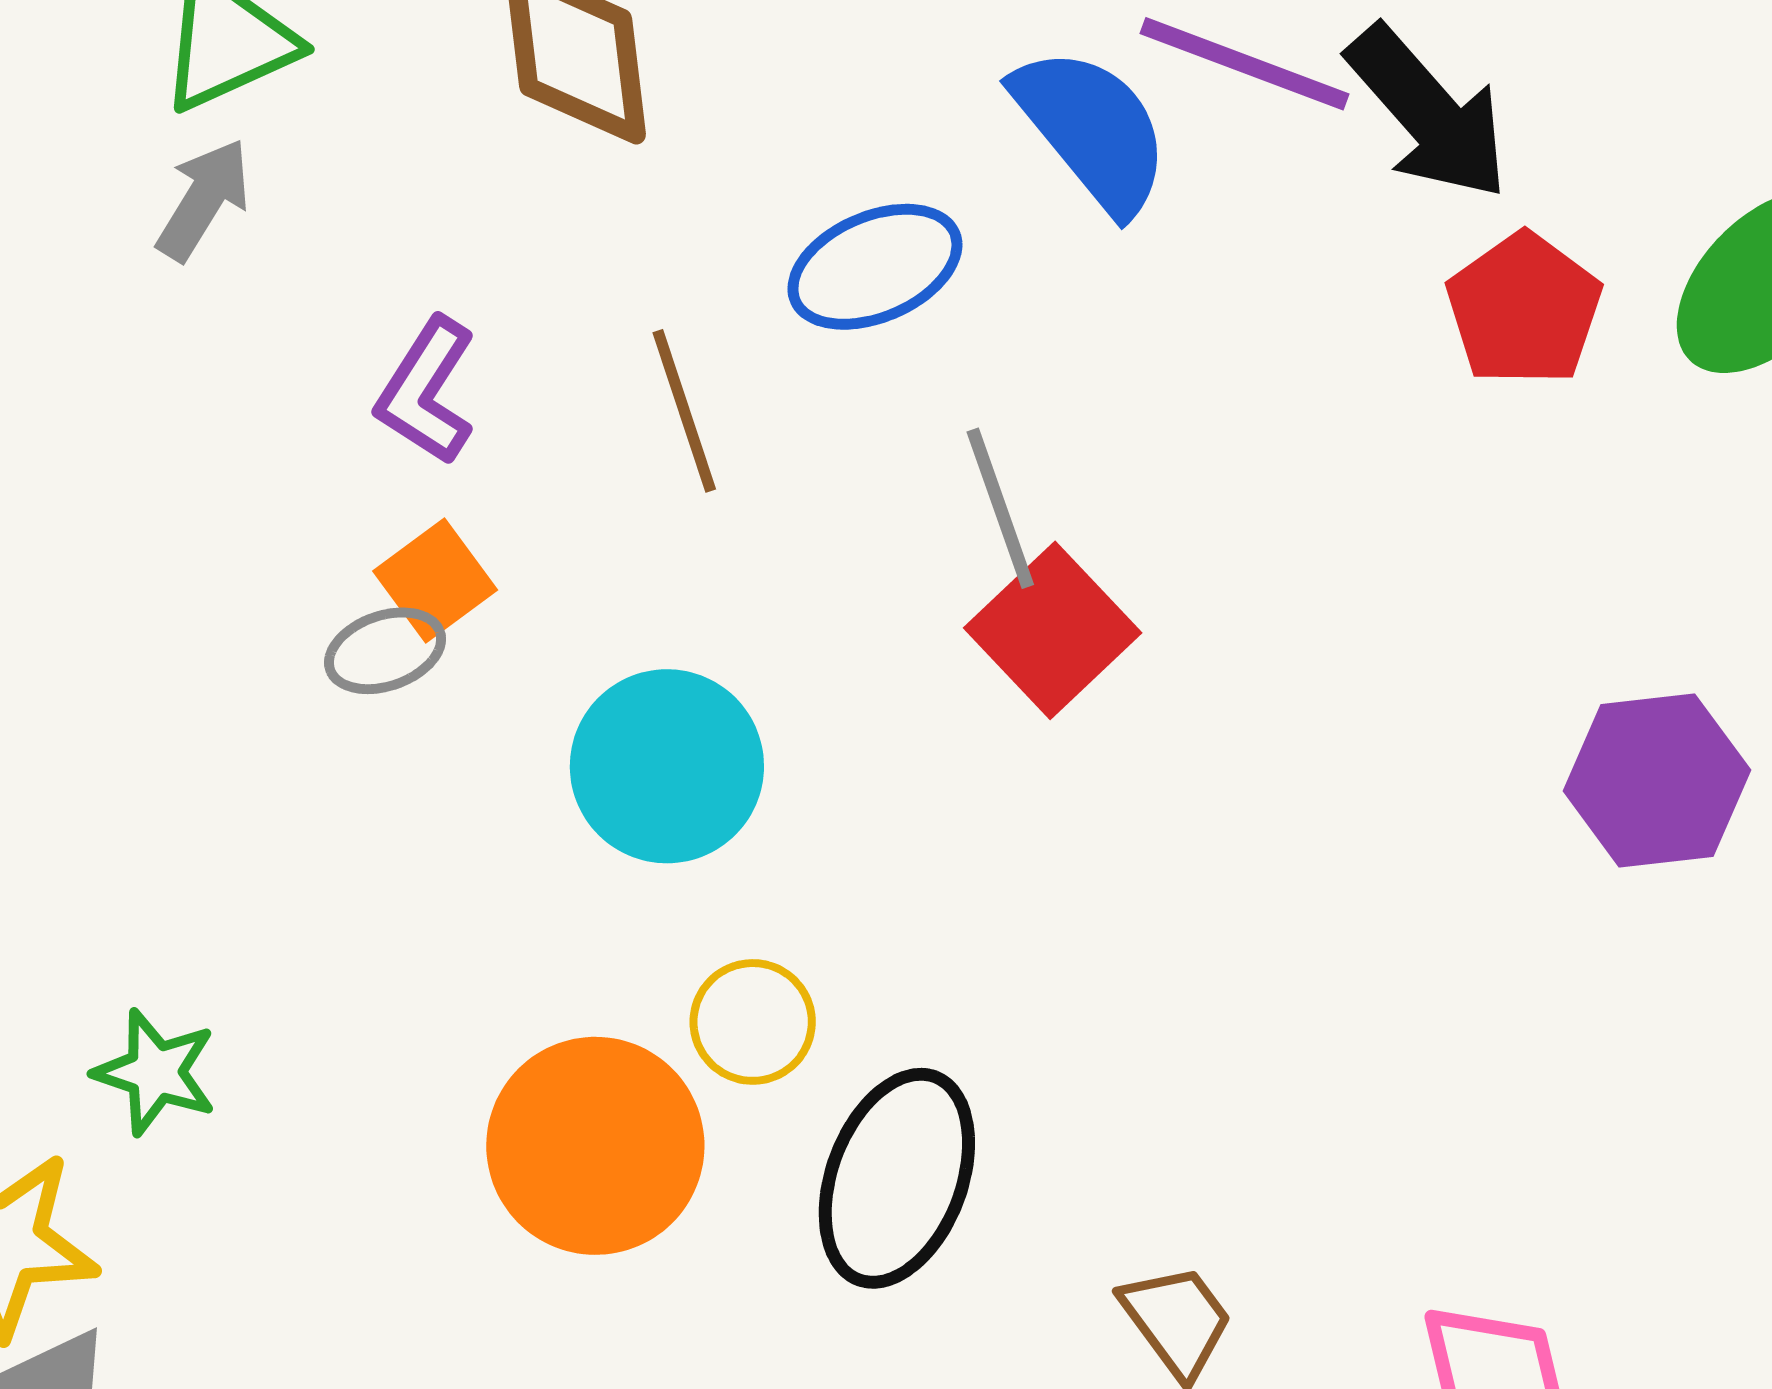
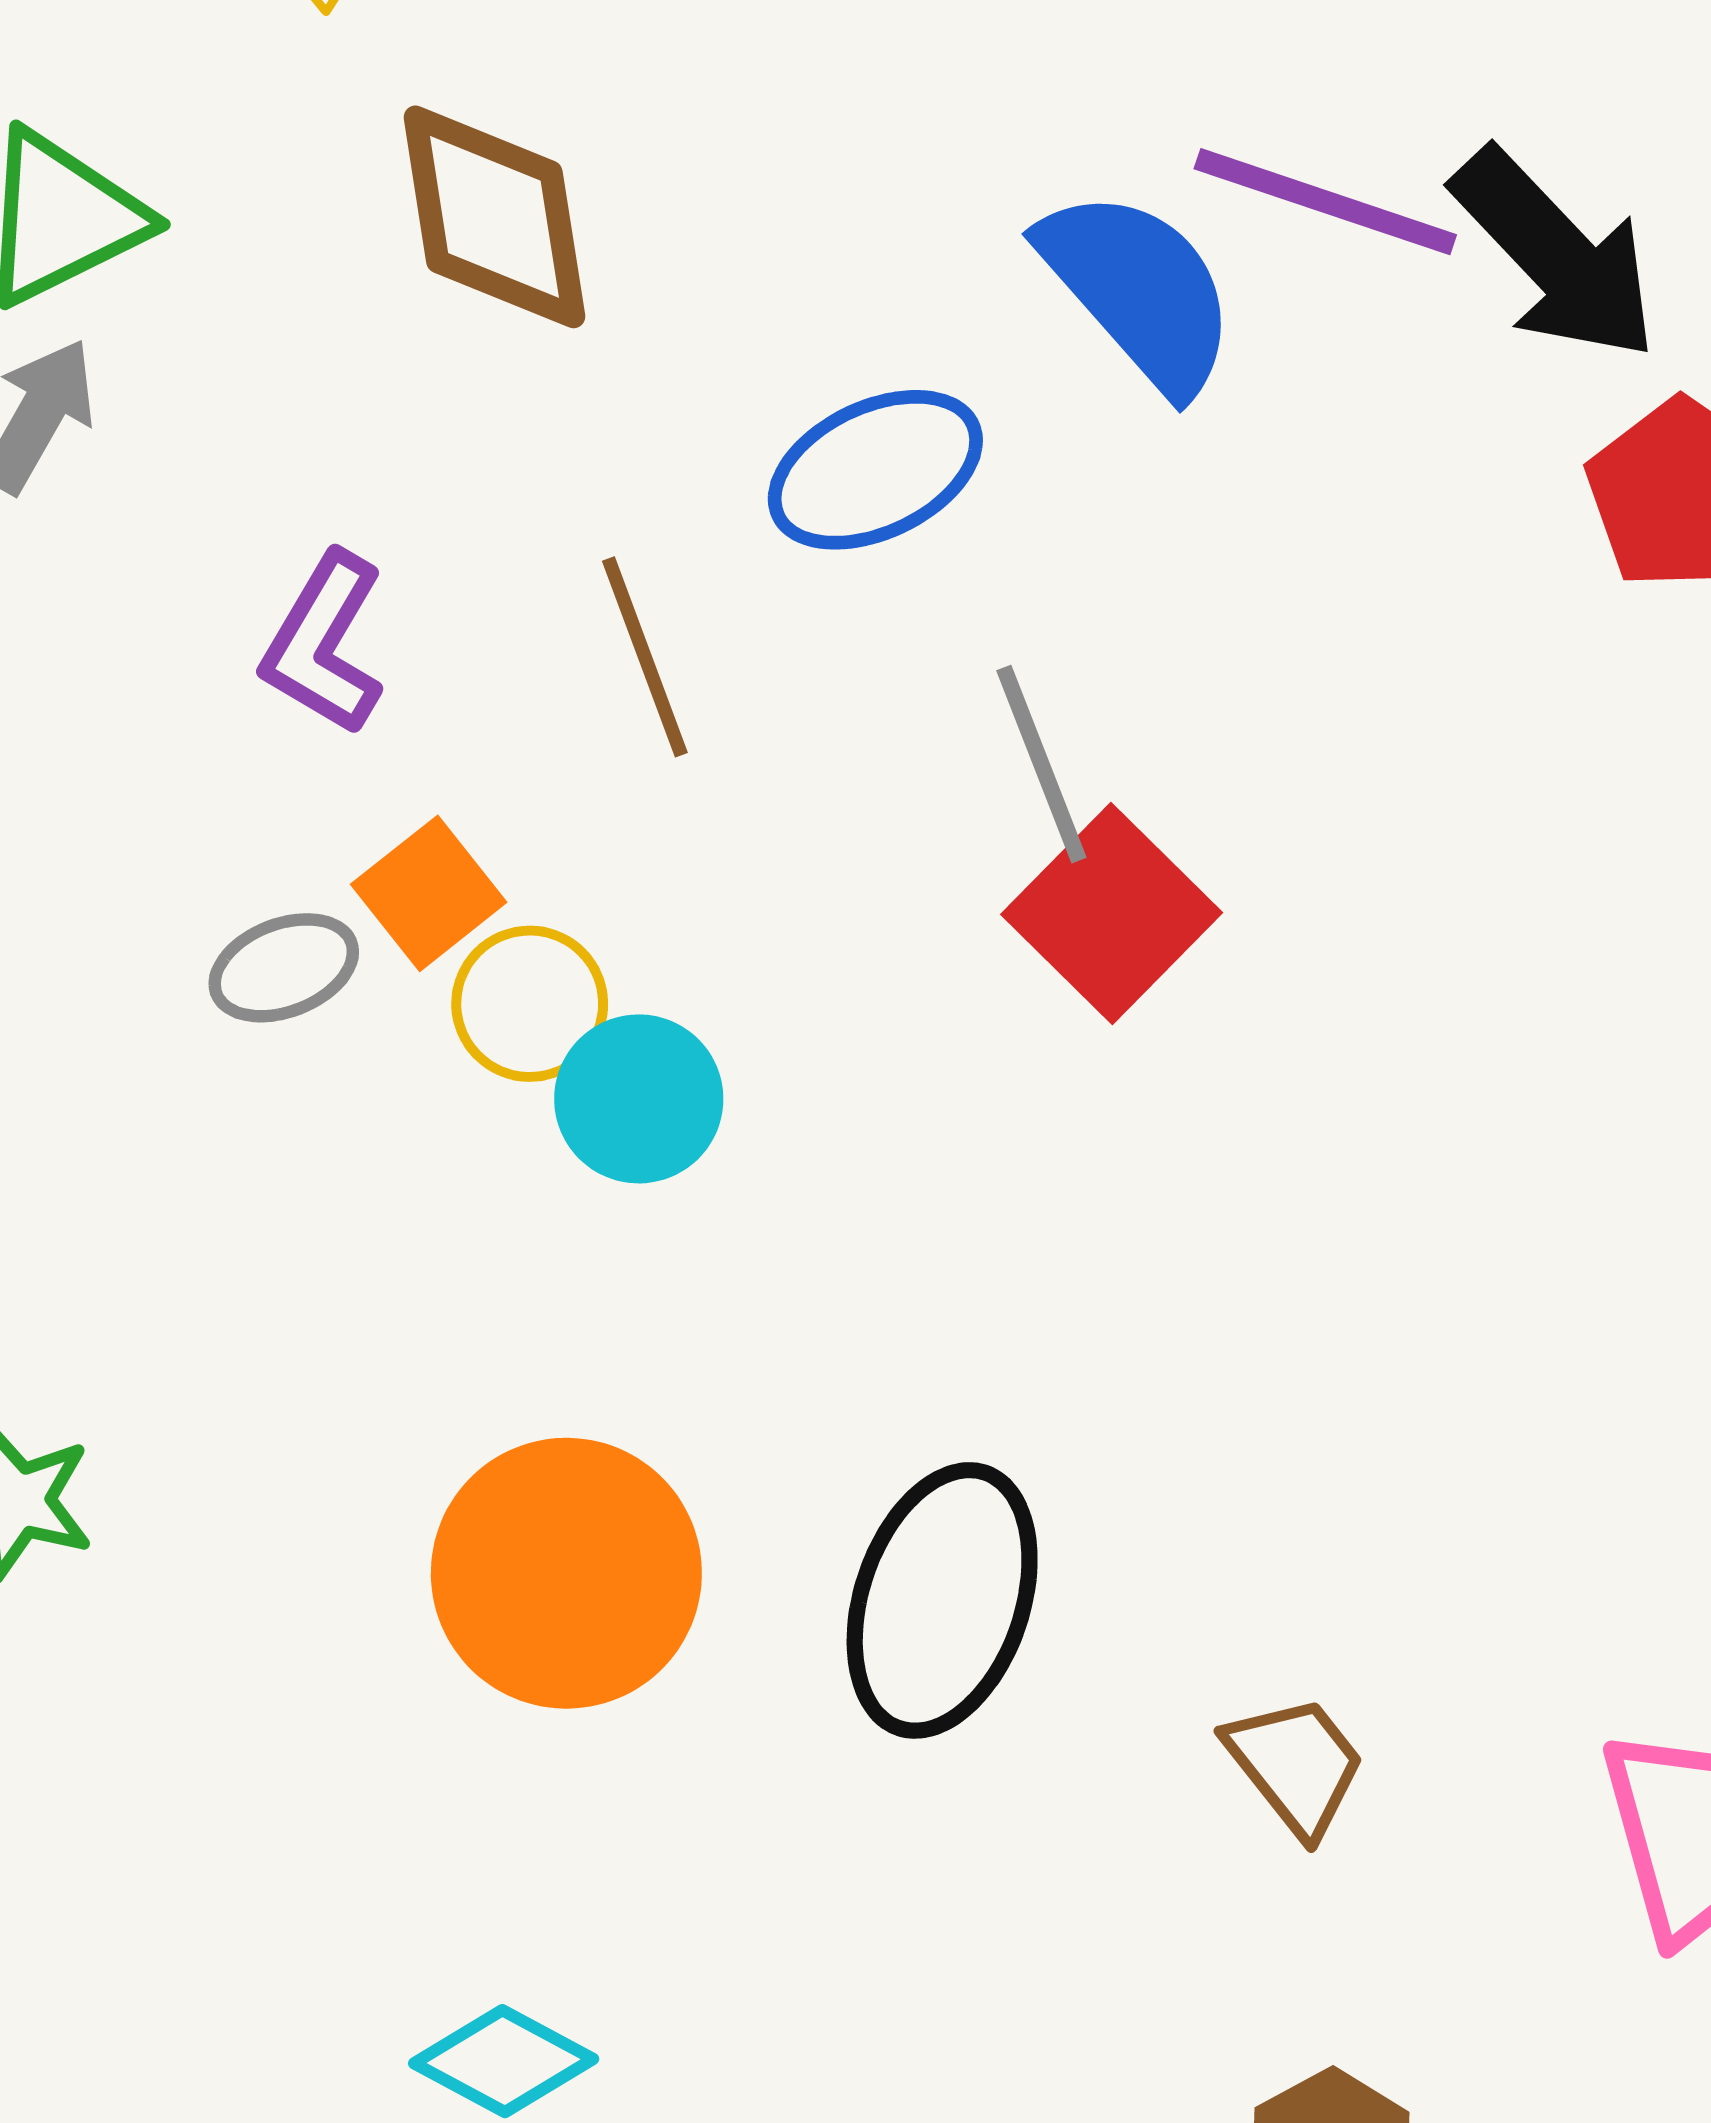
orange square: (435, 581) -> (429, 893), moved
cyan circle: (667, 766) -> (639, 1099), size x0.7
yellow circle: (753, 1022) -> (530, 1004), moved

